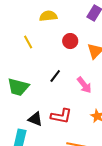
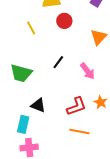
red circle: (70, 41) -> (64, 21), moved
red L-shape: (61, 116) -> (76, 106), moved, turned -30

